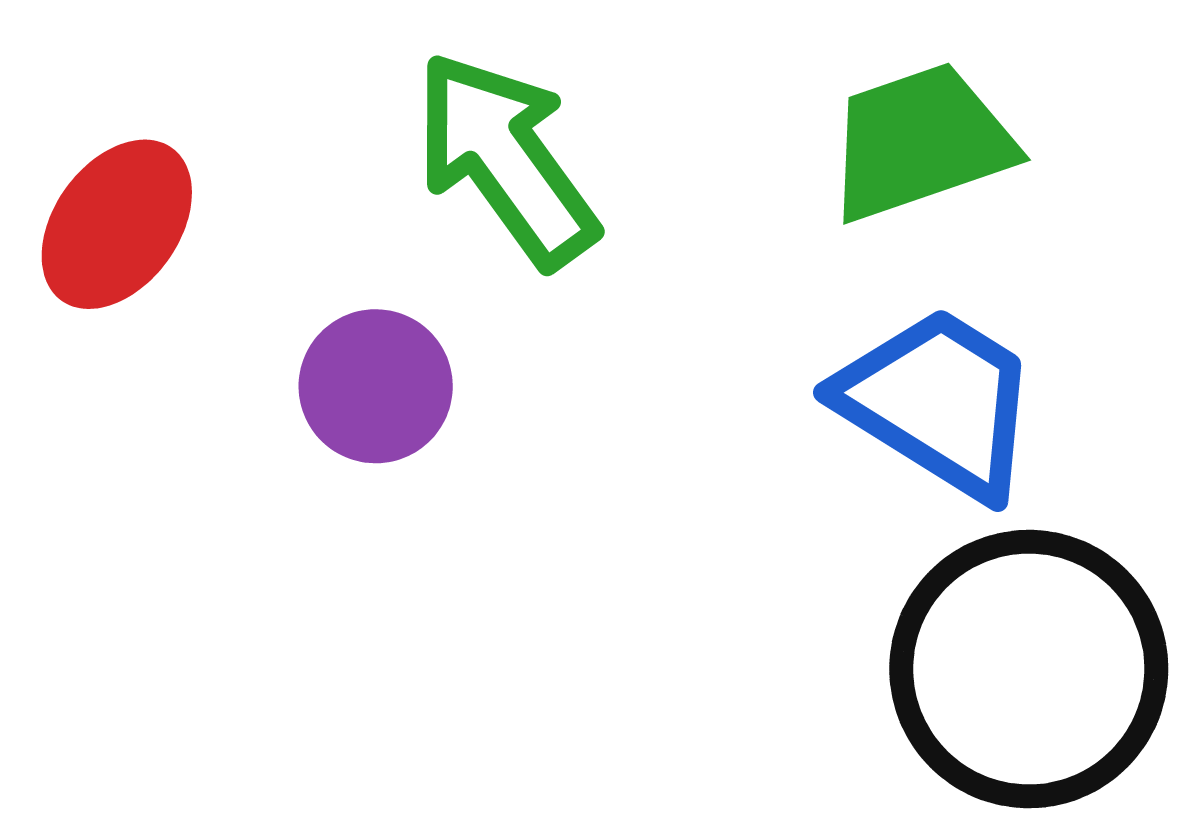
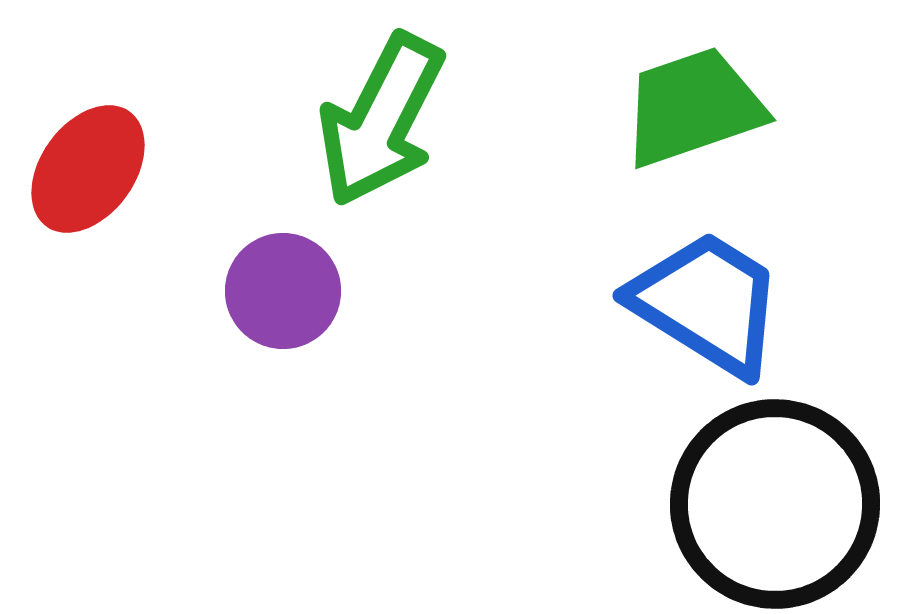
green arrow: (506, 159) -> (381, 120), turned -117

